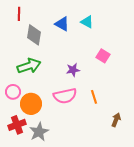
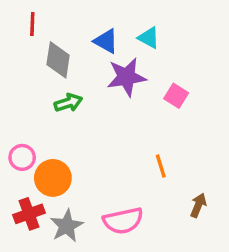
green arrow: (29, 66) -> (68, 103), moved, size x0.7
purple star: (73, 70) -> (126, 77), moved, size x1.6
pink semicircle: (65, 96) -> (123, 221), moved

